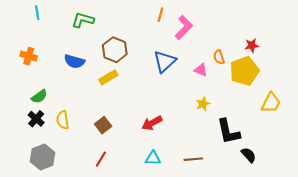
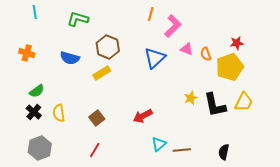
pink triangle: (201, 70) -> (187, 49), moved
yellow trapezoid: (271, 103) -> (244, 102), moved
black L-shape: (228, 132) -> (215, 105), moved
black semicircle: (249, 155) -> (224, 152), moved, turned -126
cyan triangle: (153, 158) -> (159, 144), moved, turned -42

